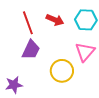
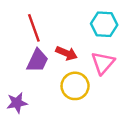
red arrow: (55, 20) -> (67, 53), moved

